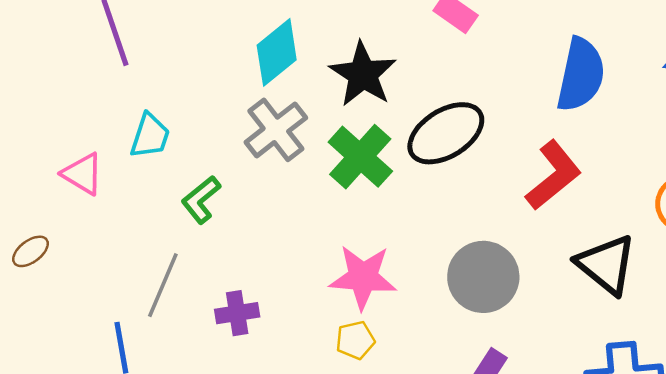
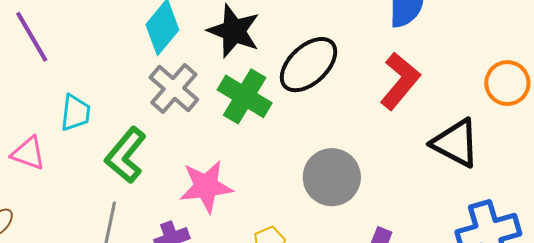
green L-shape: (201, 200) -> (126, 155), size x1.4
pink star: (363, 277) -> (206, 186), moved
gray circle: (483, 277) -> (332, 177), moved

